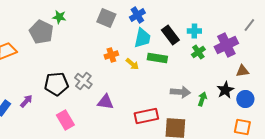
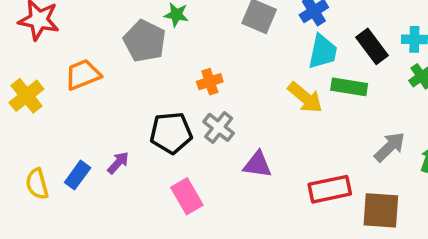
orange cross: (111, 55) -> (210, 82), moved
yellow arrow: (132, 64) -> (305, 97), size x1.5
gray arrow: (180, 92) -> (390, 147), turned -48

